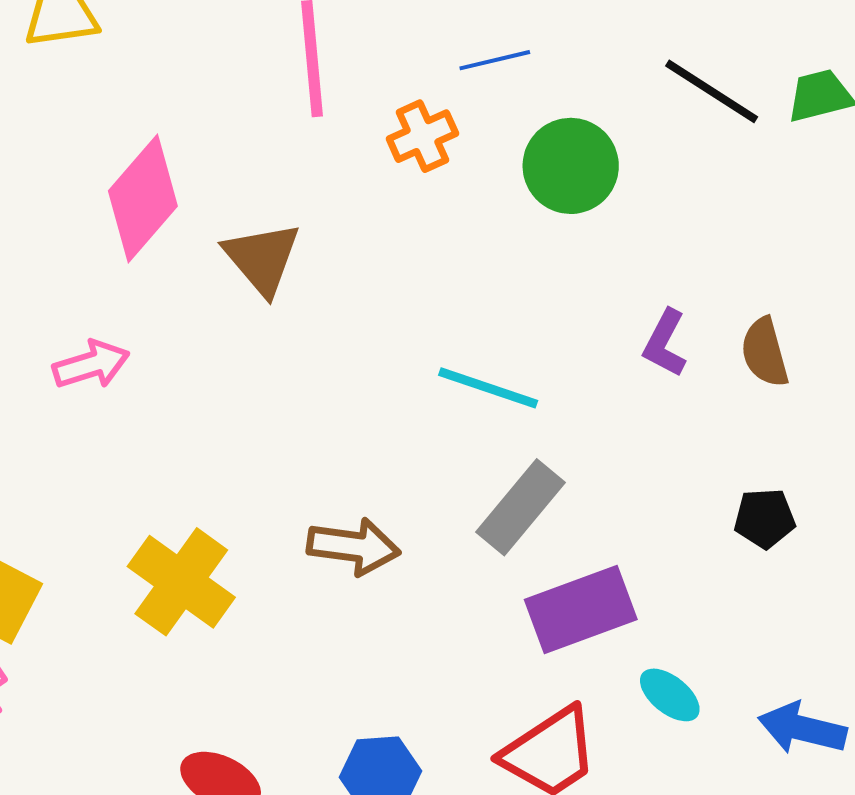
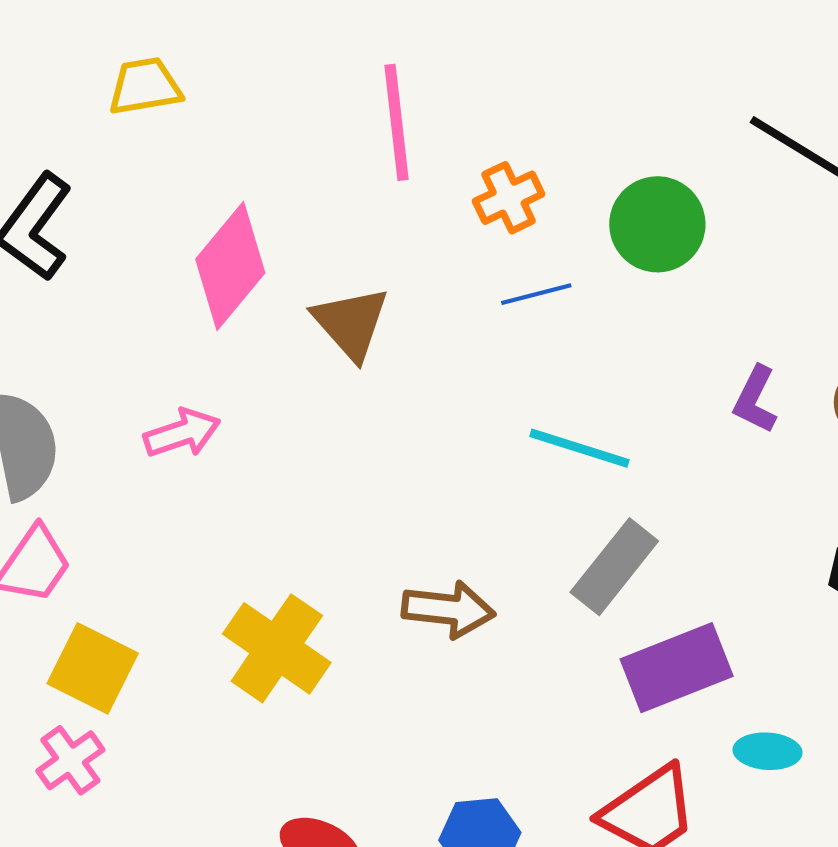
blue line: (495, 60) -> (536, 294), moved
cyan ellipse: (670, 695) -> (768, 751), turned -34

